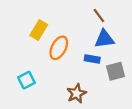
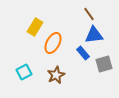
blue rectangle: (92, 59) -> (83, 53), turned 40
brown star: (77, 93) -> (56, 75), moved

